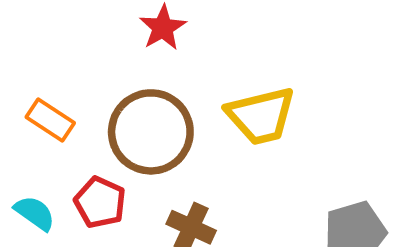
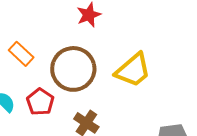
yellow trapezoid: (261, 116) -> (133, 70), turned -36

